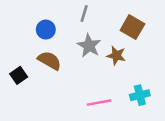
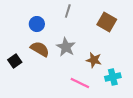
gray star: (89, 46) -> (66, 47), moved
brown star: (116, 56) -> (94, 60), moved
pink line: (99, 103) -> (80, 83), turned 36

